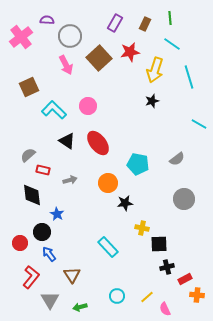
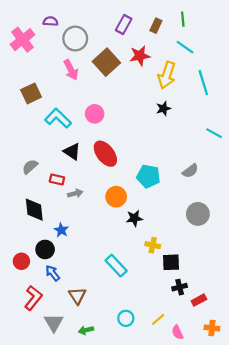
red rectangle: (43, 170) -> (57, 179), moved
orange cross: (197, 295) -> (212, 328), moved

